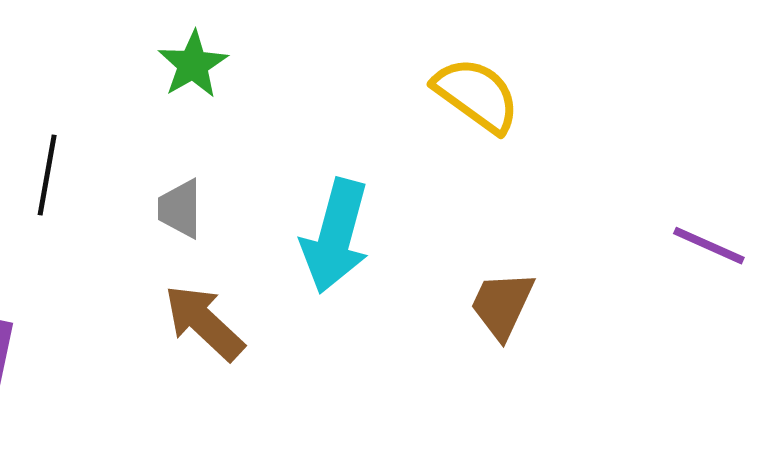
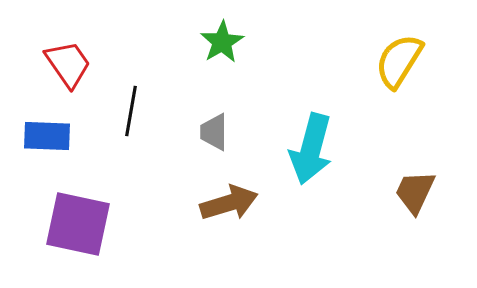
yellow semicircle: (477, 95) -> (399, 61), turned -94
brown arrow: (204, 322) -> (229, 203), turned 120

